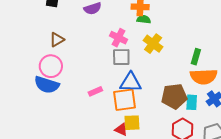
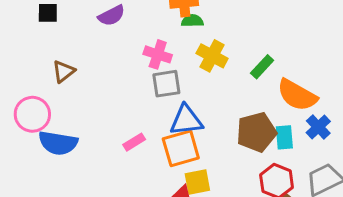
green rectangle: (196, 57) -> (262, 67), moved, turned 35
pink circle: (51, 66) -> (32, 114), moved
orange semicircle: (204, 77) -> (297, 95), turned 40

